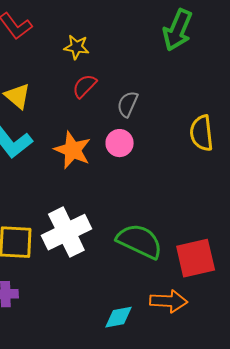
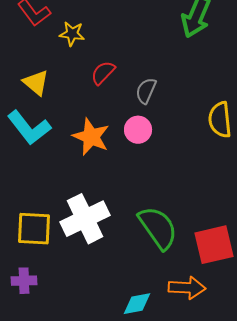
yellow star: (76, 47) -> (72, 34), moved
green semicircle: (140, 241) -> (158, 228), turned 30

